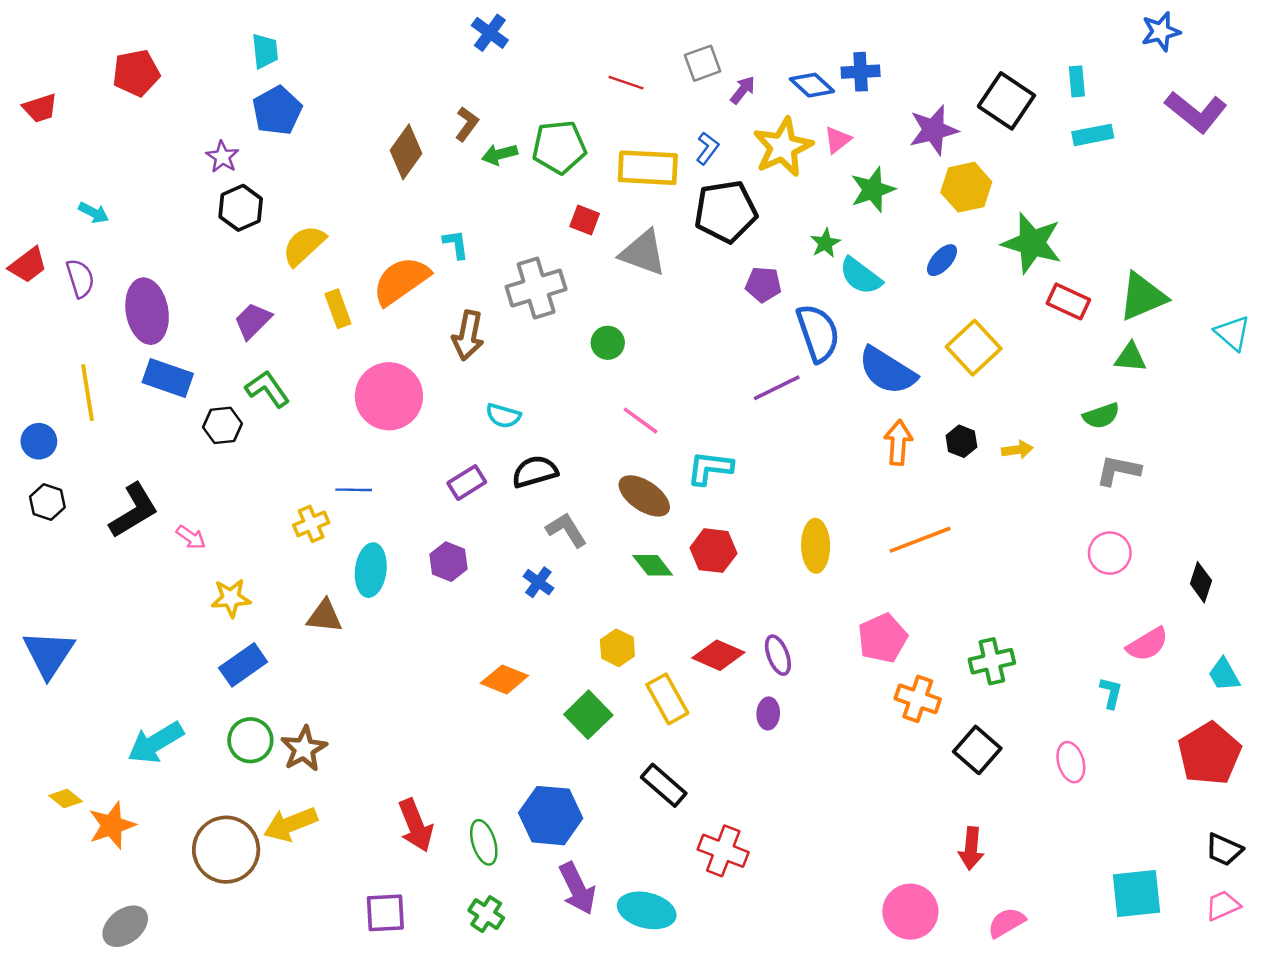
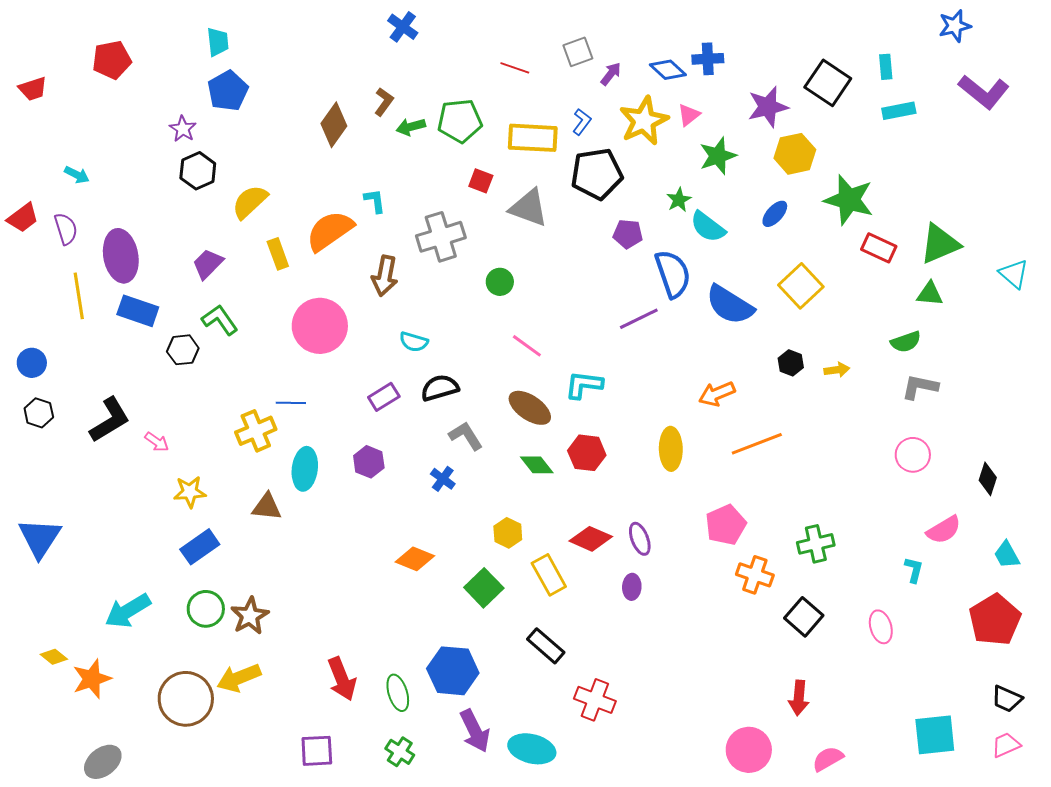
yellow line: (88, 393) -> (79, 296), moved
orange arrow: (898, 442) -> (717, 394), moved, turned -117
yellow cross: (311, 524) -> (256, 431), size x1.4

